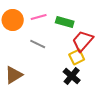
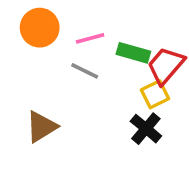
pink line: (39, 17) -> (90, 38), moved
green rectangle: (65, 22) -> (133, 53), moved

